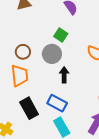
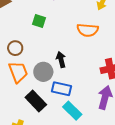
green square: (61, 35) -> (39, 21), moved
gray circle: (52, 54) -> (43, 72), moved

